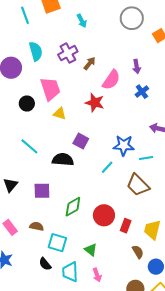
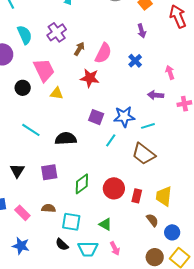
brown arrow: (90, 63) -> (79, 49), moved
purple arrow: (137, 67) -> (142, 31), moved
purple square: (81, 141) -> (96, 117), moved
cyan trapezoid: (70, 272) -> (88, 249), turned -80

